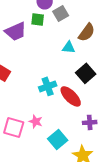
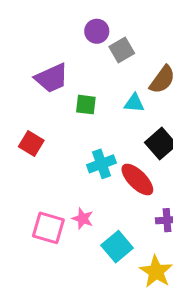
green square: (38, 19) -> (86, 105), moved

